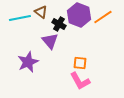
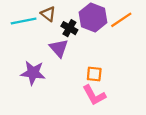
purple star: (28, 62) -> (33, 73), turned 30

